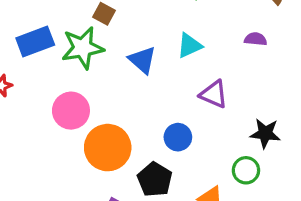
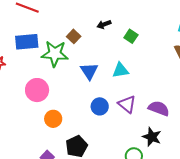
purple semicircle: (256, 39) -> (159, 108), moved, size x1.5
blue circle: (178, 137) -> (100, 106), moved
orange circle: (108, 148) -> (53, 119), size x0.6

